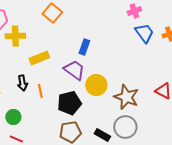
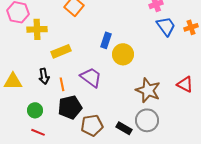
purple trapezoid: (74, 70) -> (91, 77), moved
yellow circle: (96, 85) -> (123, 54), moved
black pentagon: (69, 103) -> (70, 107), moved

